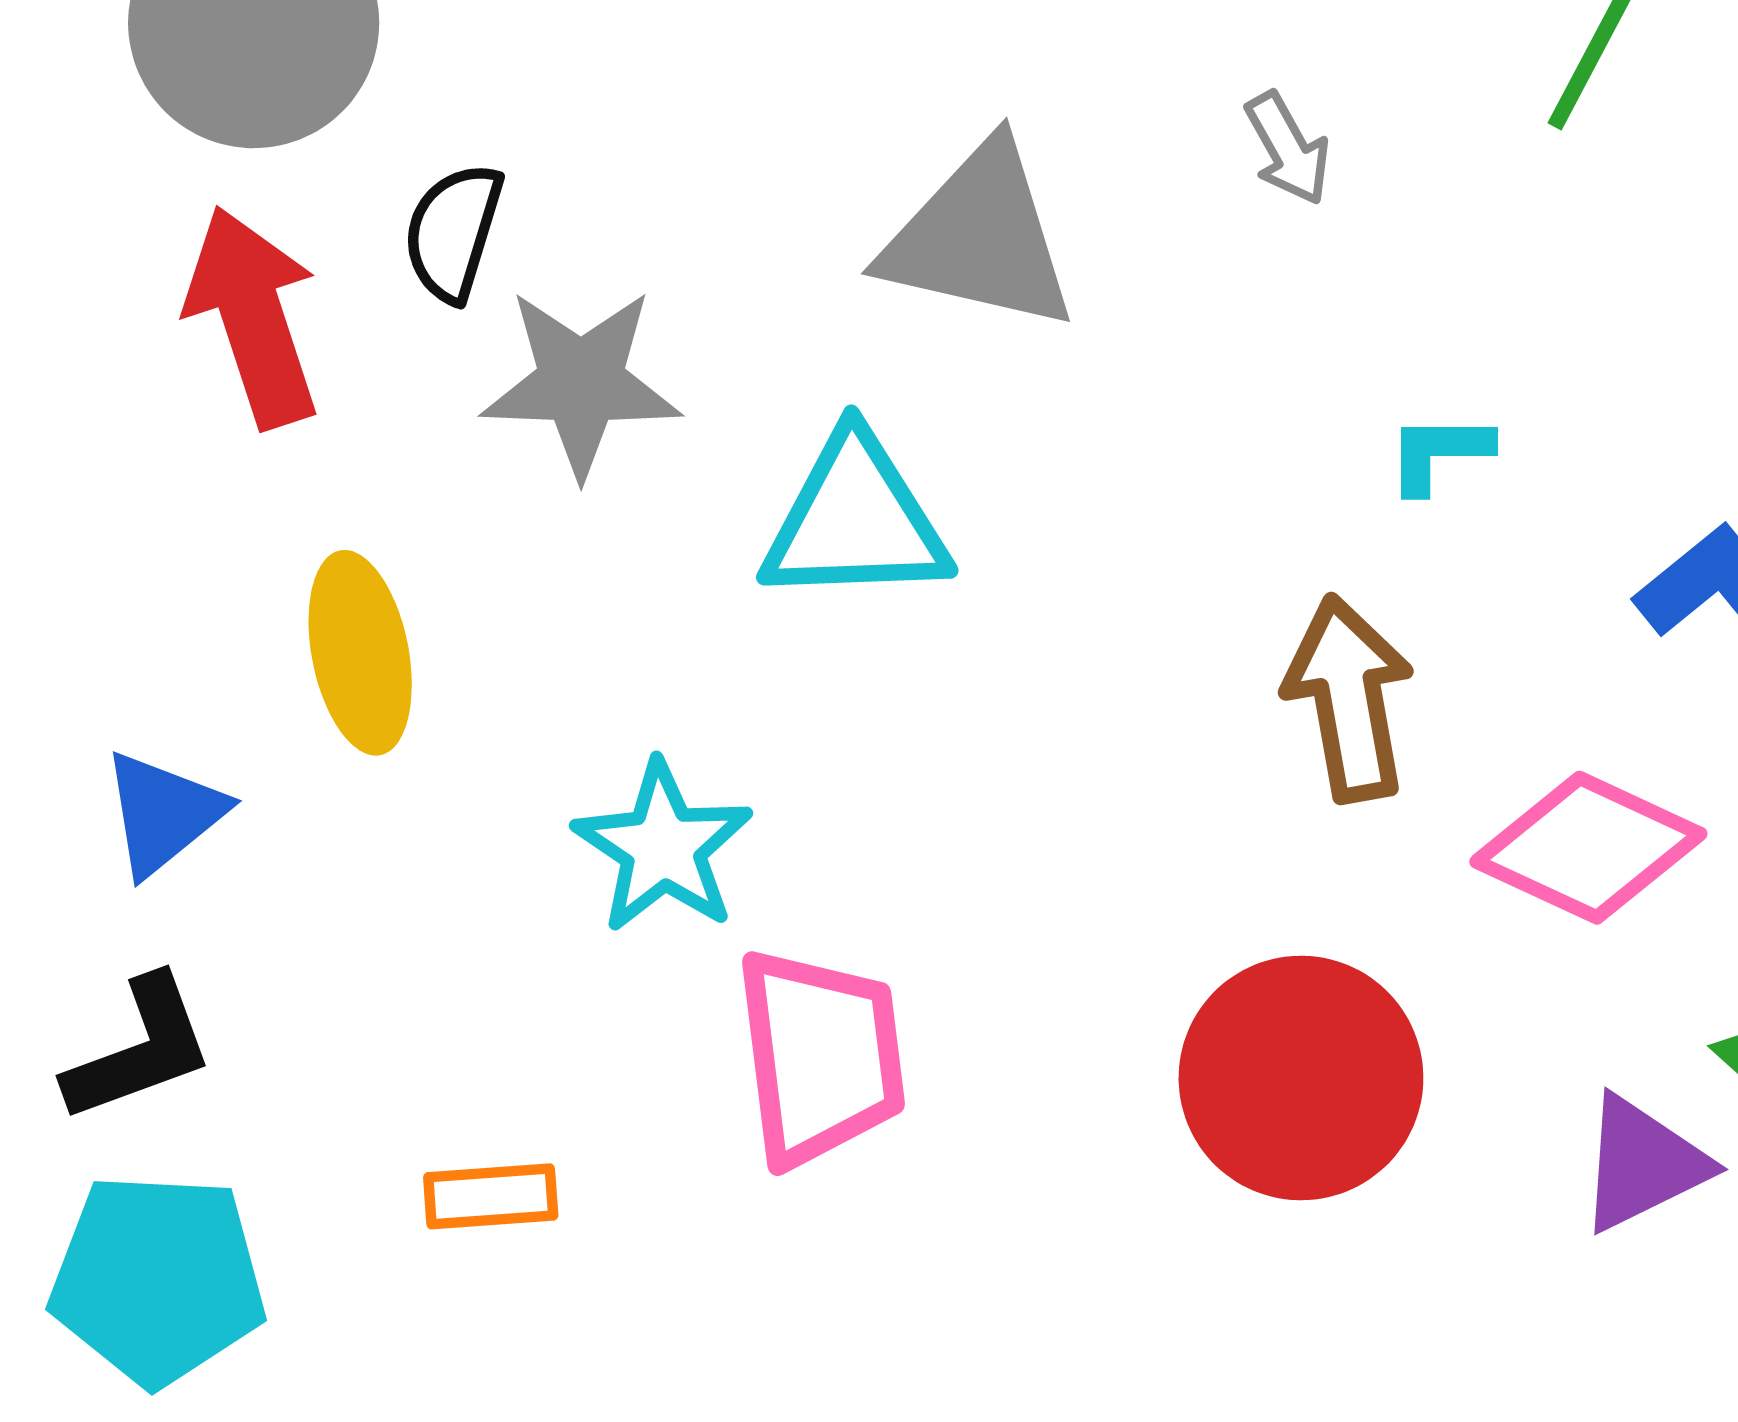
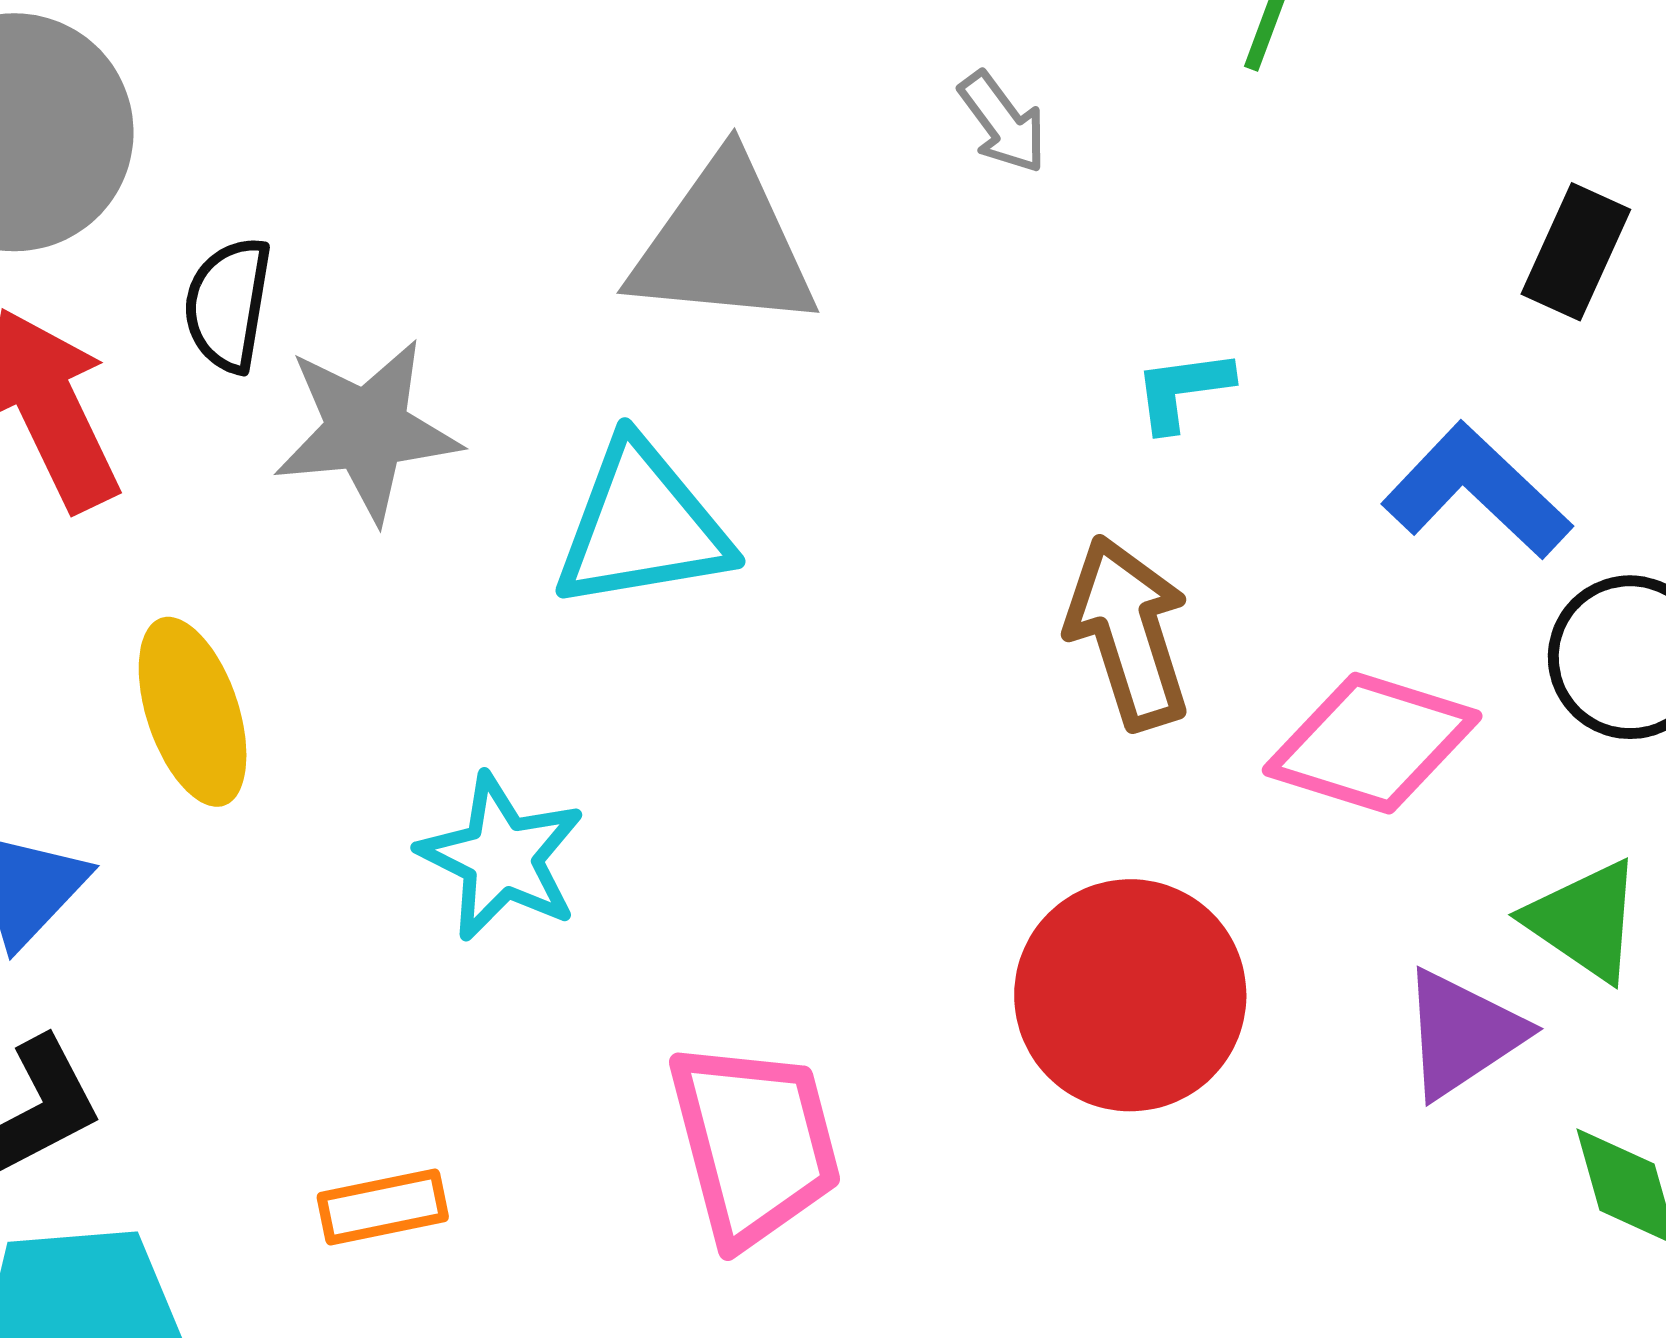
pink trapezoid: (820, 1057) -> (755, 1143), moved

